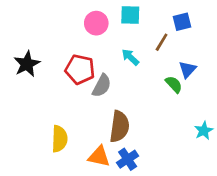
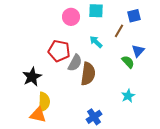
black star: (27, 64) -> (32, 77), moved
brown semicircle: (119, 127) -> (88, 74), moved
cyan star: (204, 131) -> (128, 96), moved
orange triangle: (99, 156) -> (38, 115), moved

